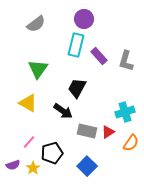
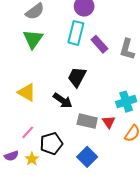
green triangle: (38, 69) -> (33, 39), moved
red triangle: (108, 132) -> (109, 122), turned -32

